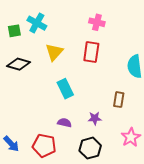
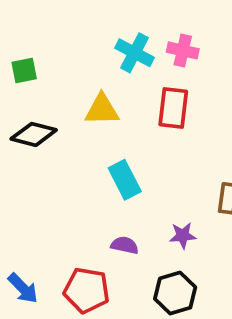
cyan cross: (37, 23) -> (135, 53), moved
yellow triangle: (54, 52) -> (102, 110), turned 48

